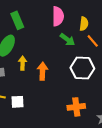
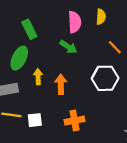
yellow semicircle: (84, 24) -> (101, 17), moved
green arrow: (67, 39) -> (68, 47), moved
orange cross: (76, 107) -> (75, 121), moved

